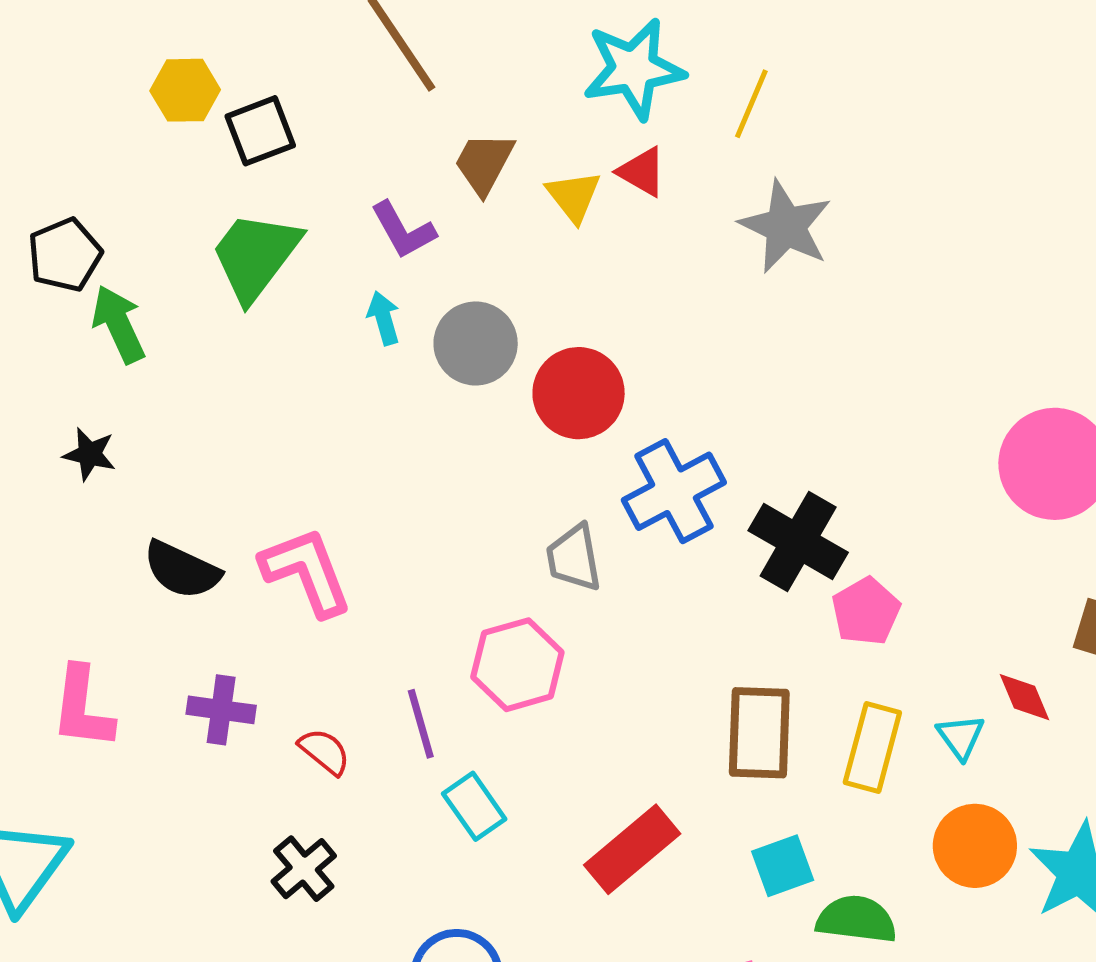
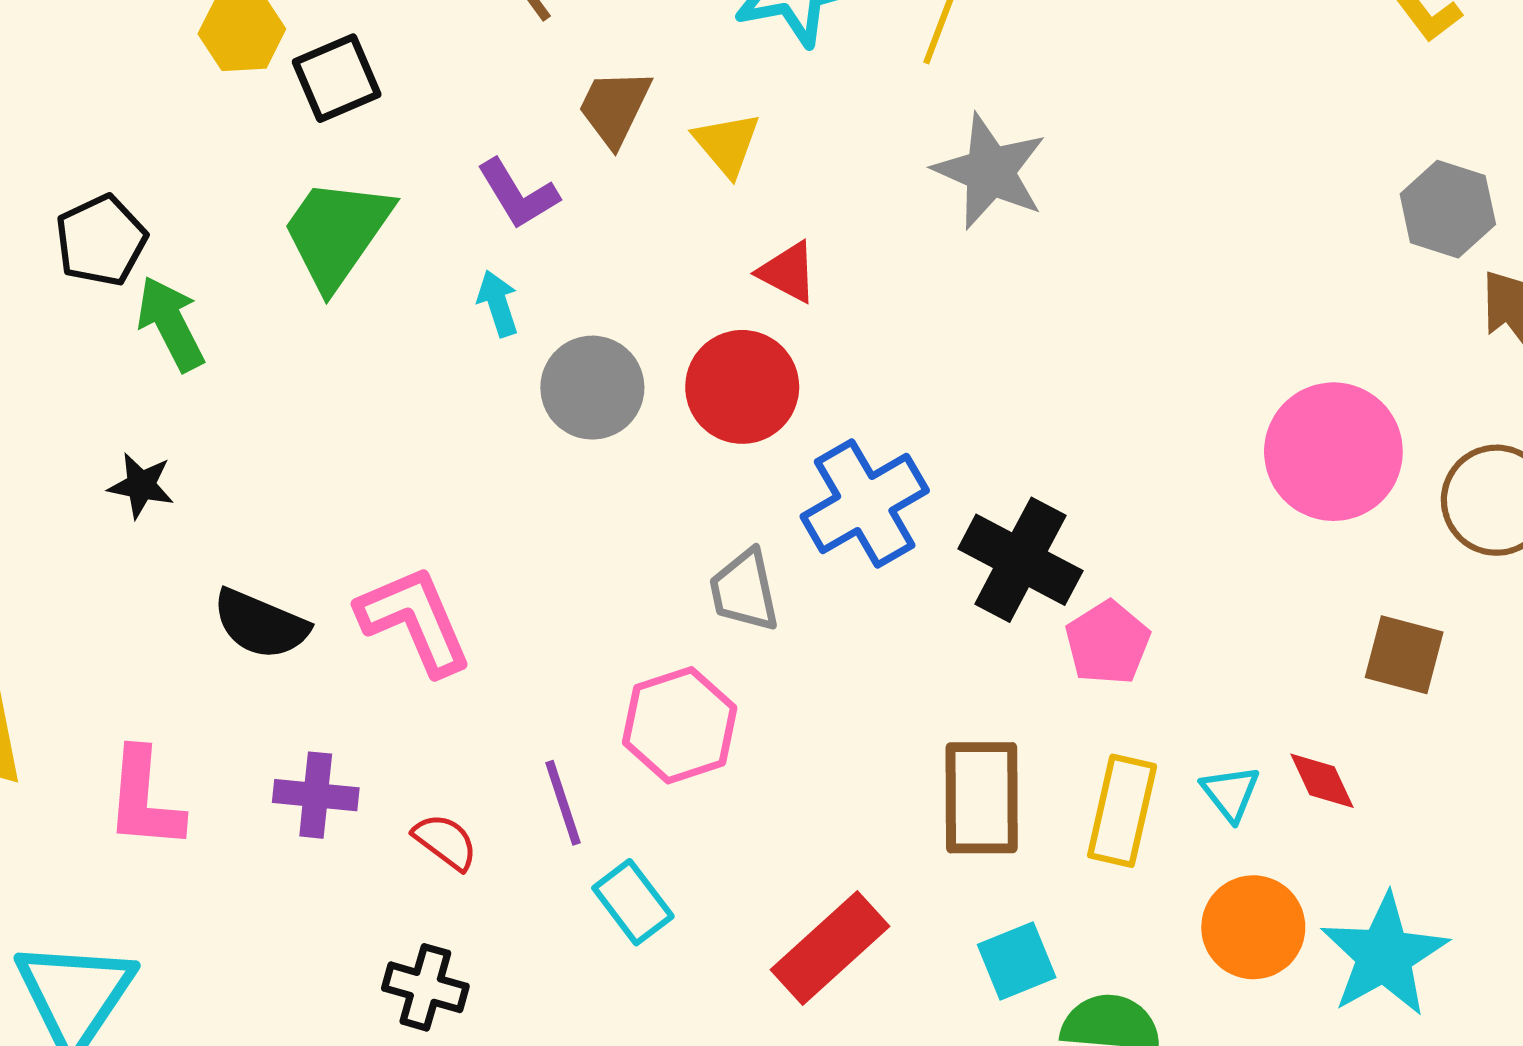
red triangle: (642, 172) -> (788, 272), moved
gray circle: (476, 343) -> (592, 388), moved
red diamond: (1025, 697) -> (1322, 781), moved
black cross: (304, 869) -> (425, 987), turned -32

